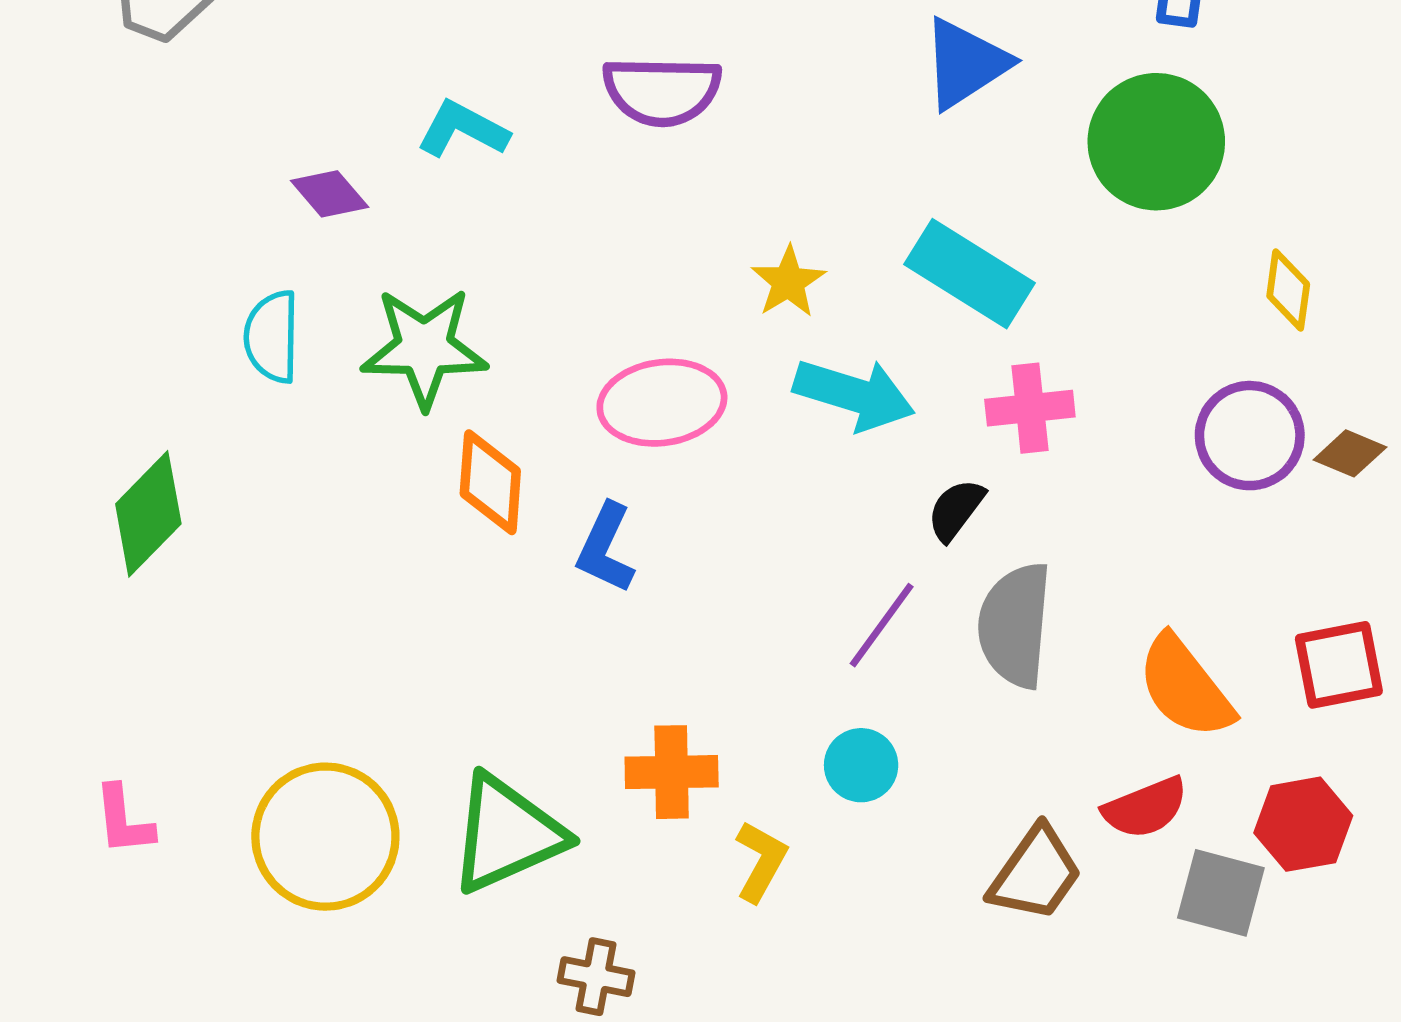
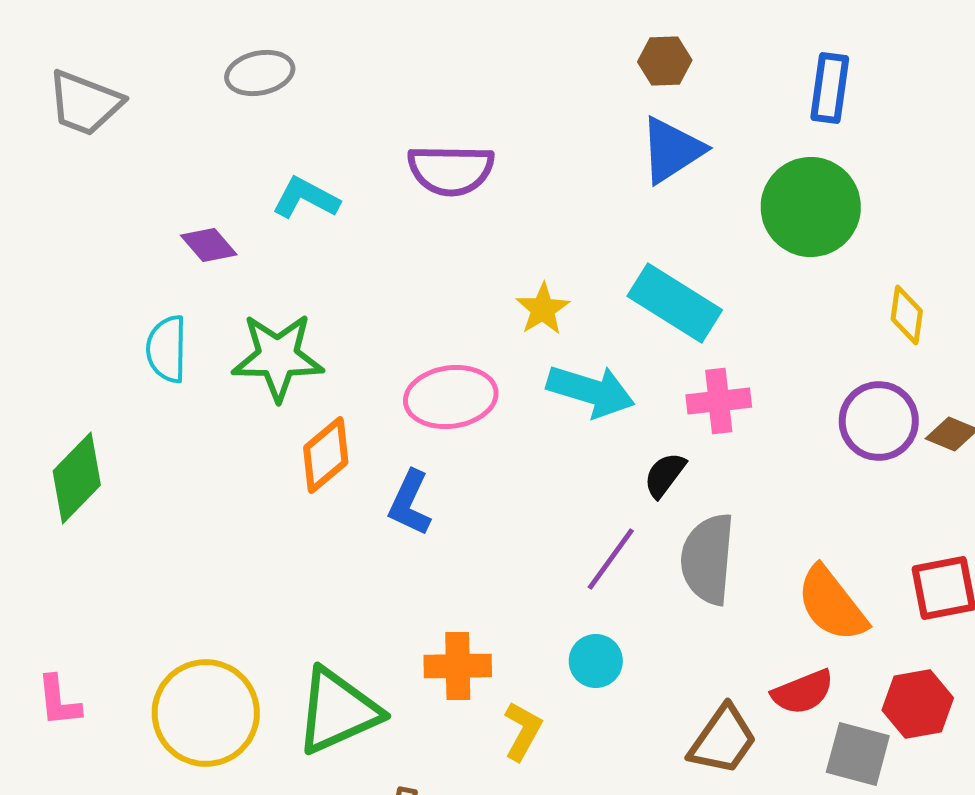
orange diamond: (490, 482) -> (326, 455), turned 46

